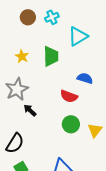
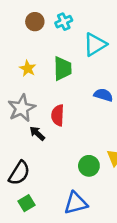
red semicircle: (69, 96) -> (58, 115), moved, turned 72
green circle: (71, 124) -> (89, 166), moved

